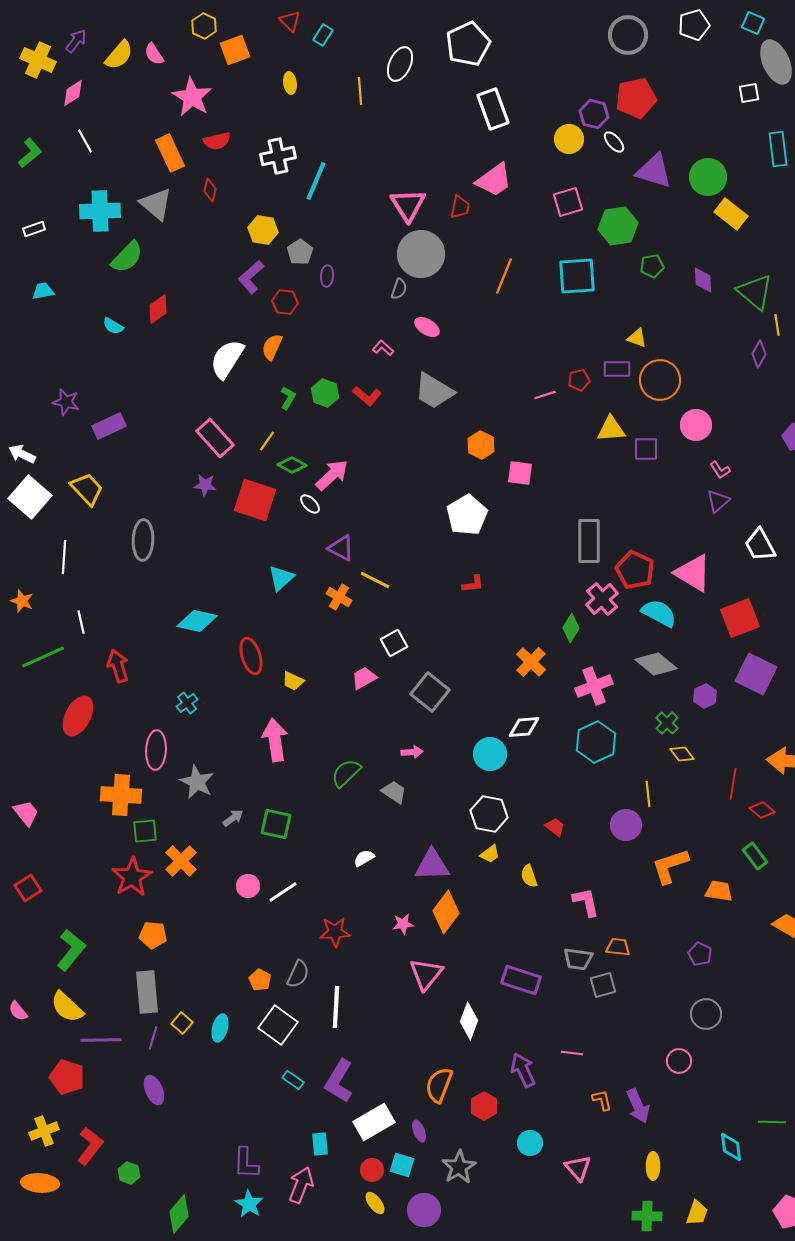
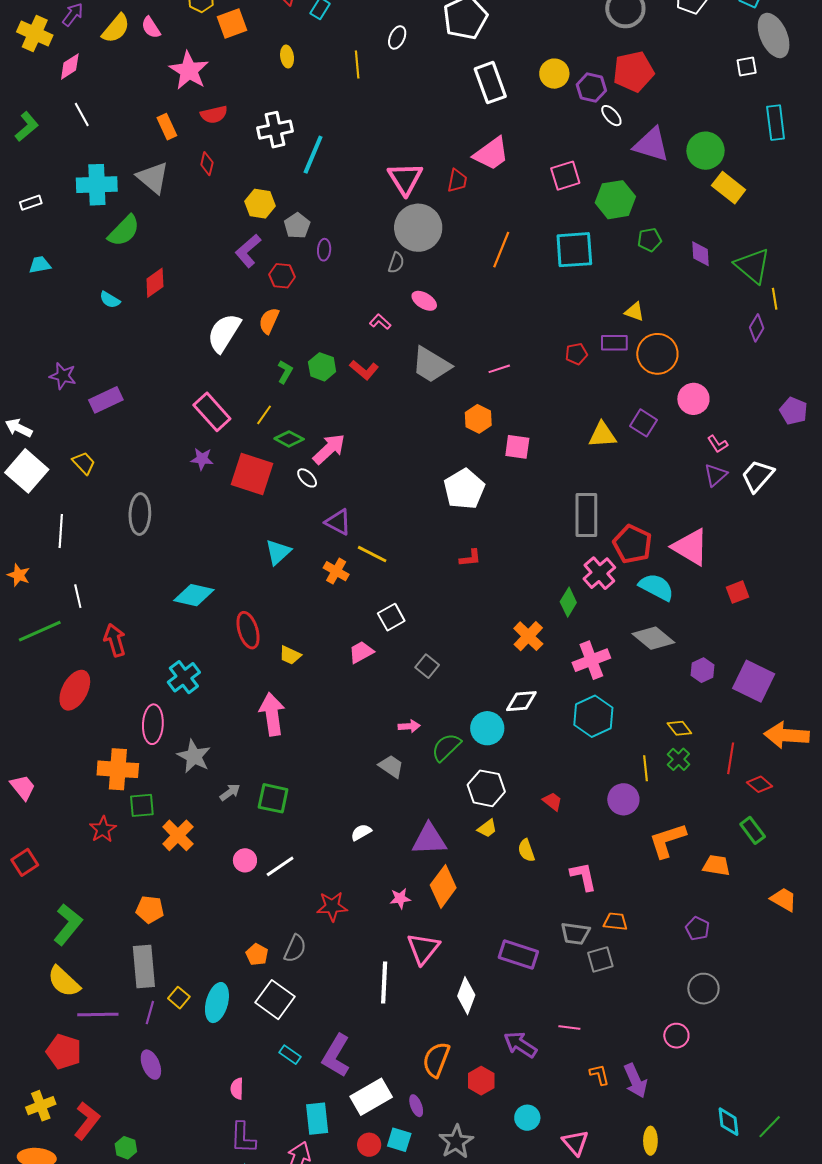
white ellipse: (400, 64) -> (397, 37), size x0.7
yellow circle: (569, 139) -> (554, 74), moved
orange rectangle: (170, 153) -> (167, 127), size x0.7
pink line: (545, 395) -> (499, 369), moved
yellow triangle: (611, 429) -> (602, 435), moved
purple square: (646, 449) -> (643, 423), turned 32
yellow trapezoid: (87, 489) -> (84, 463), size x0.7
white trapezoid: (760, 545) -> (758, 476), moved, turned 69
red square: (740, 618) -> (738, 592), size x0.6
purple square: (756, 674) -> (754, 681), moved
gray square: (430, 692) -> (427, 666), size x0.6
cyan cross: (187, 703) -> (184, 677), size x1.5
green cross: (667, 723) -> (678, 759), moved
green semicircle: (346, 773) -> (446, 747), moved
red star: (132, 877) -> (103, 829), moved, size x0.7
white line: (336, 1007) -> (384, 983), moved
pink semicircle: (18, 1011) -> (237, 1089), moved, turned 40
cyan ellipse: (220, 1028) -> (217, 1003), size x1.4
purple arrow: (523, 1070) -> (520, 1045), turned -32
green line: (772, 1122) -> (770, 1127), moved, turned -48
cyan rectangle: (320, 1144) -> (317, 1119), size x1.4

